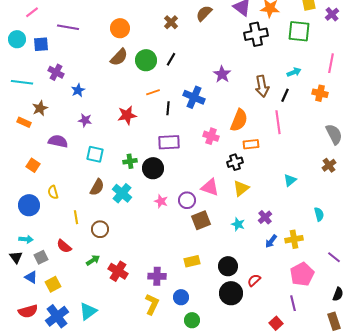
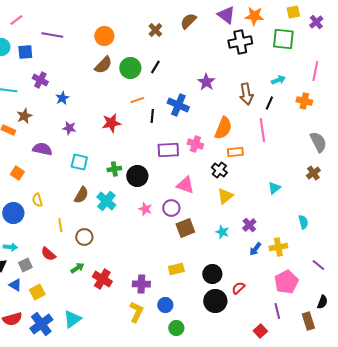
purple rectangle: (169, 142) -> (168, 150), moved
black cross: (235, 162) -> (219, 170), turned -35
pink triangle: (210, 187) -> (185, 185), moved
brown rectangle: (334, 321) -> (308, 321), moved

